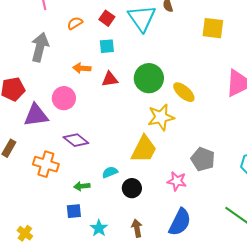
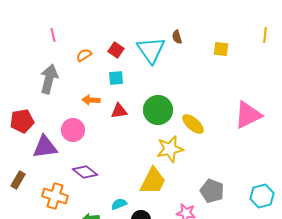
yellow square: (213, 28) -> (221, 49), moved, size x0.7

